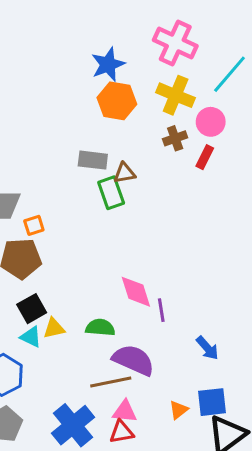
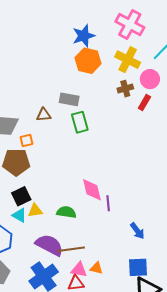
brown triangle: (125, 173) -> (44, 115), moved
purple semicircle: (133, 360) -> (49, 245), moved
orange triangle: (179, 410) -> (96, 268), moved, turned 48

